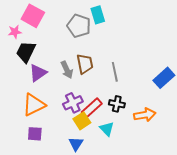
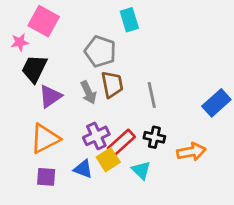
gray pentagon: (79, 26) -> (100, 51), moved
blue triangle: (76, 144) -> (83, 169), moved, turned -42

